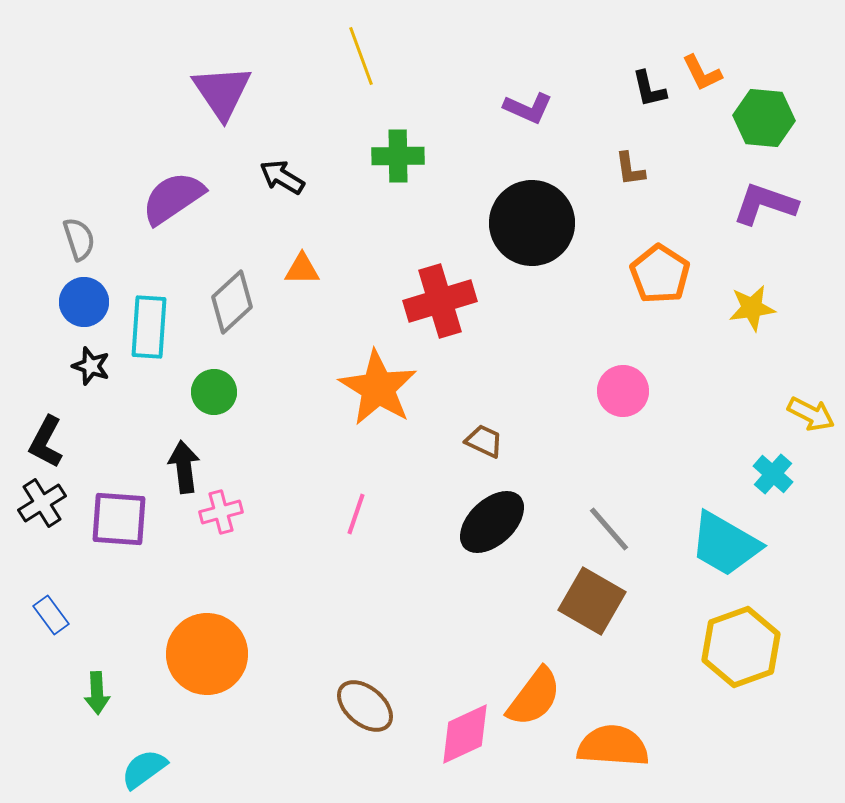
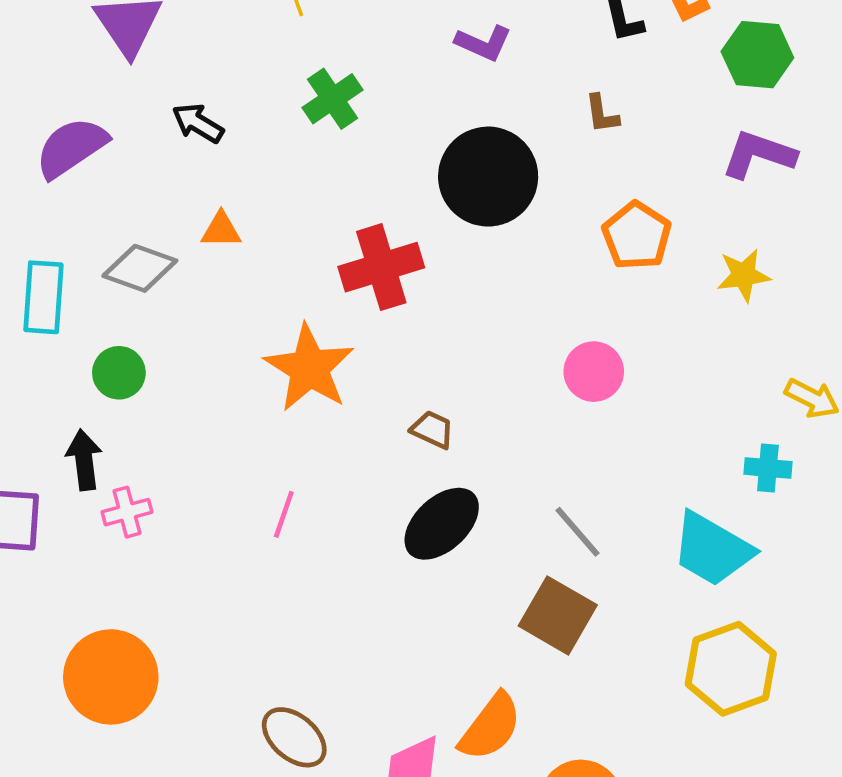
green cross: (398, 156) -> (333, 99), turned -33
gray diamond: (232, 302) -> (140, 268), turned 62
cyan cross: (773, 474) -> (768, 468), turned -36

